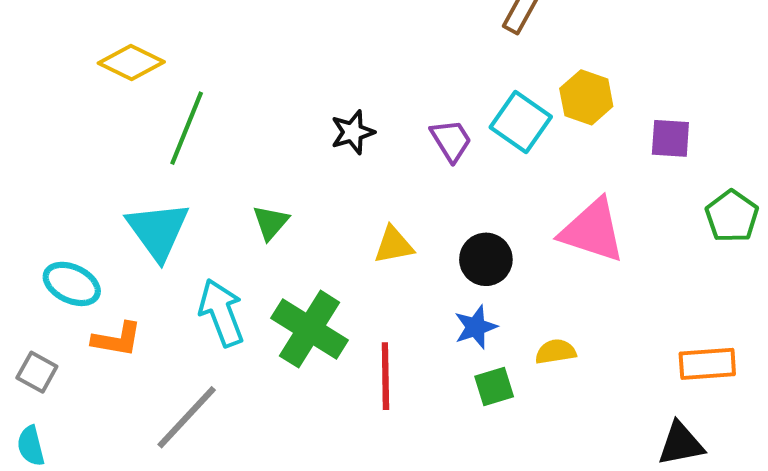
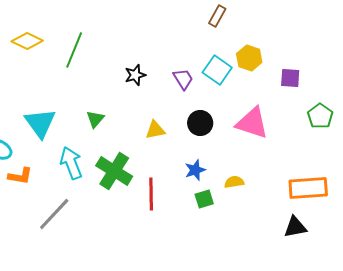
green line: (187, 128) -> (74, 50), moved
black circle: (486, 259) -> (200, 123), moved
orange rectangle: (707, 364) -> (308, 188), size x1.4

